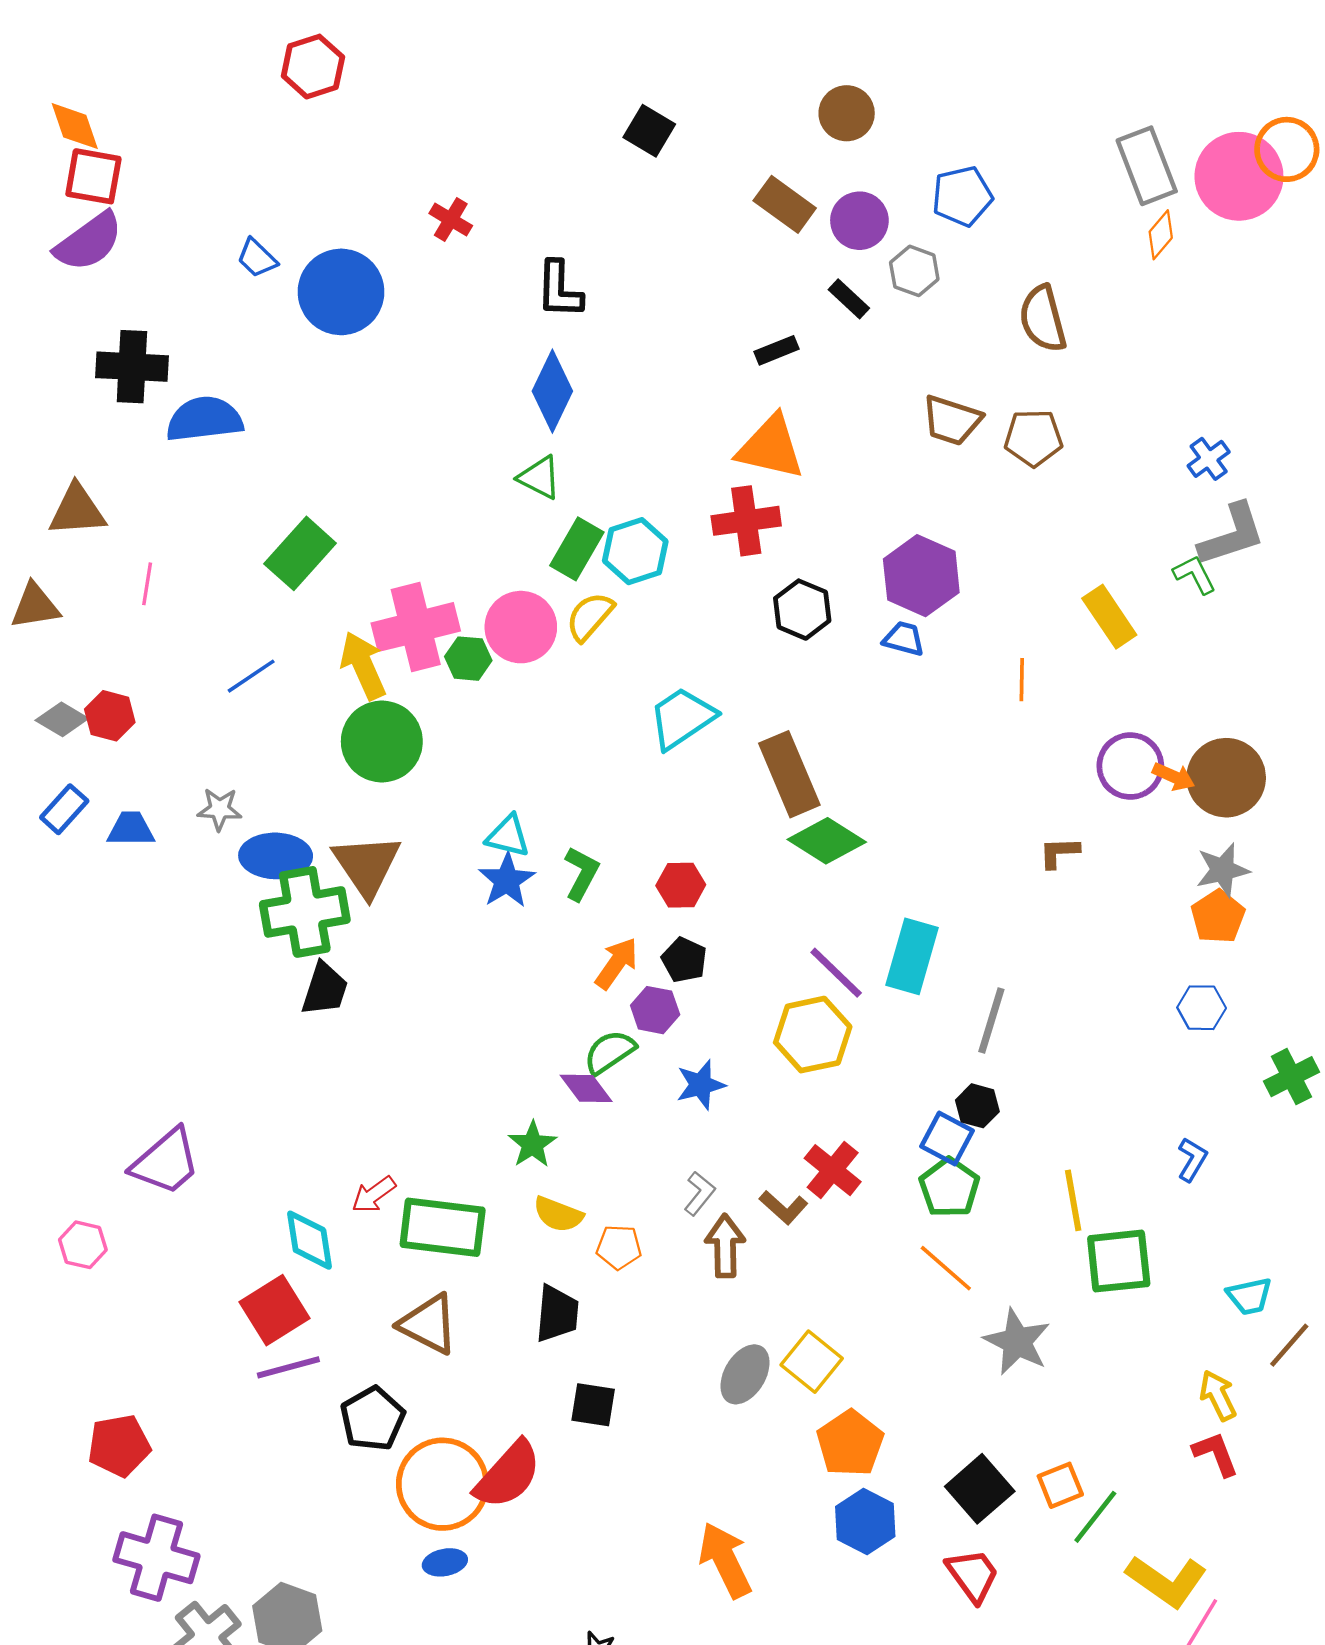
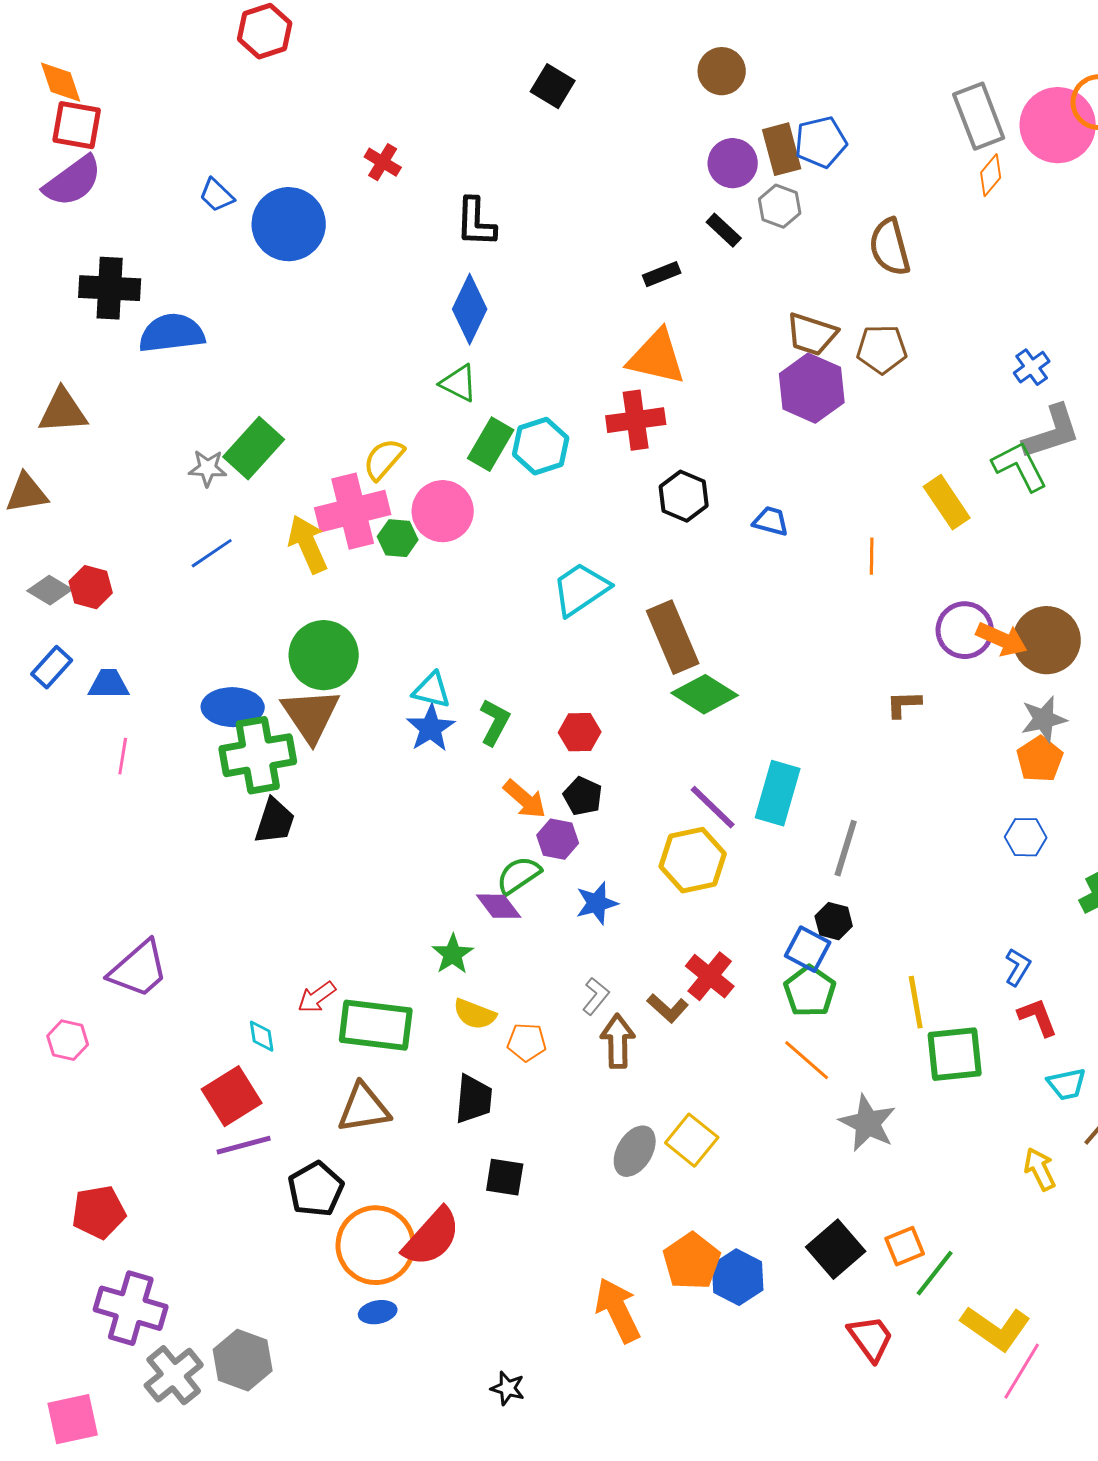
brown rectangle: (785, 204) -> (782, 149), moved, turned 39
green L-shape: (1195, 575) -> (1020, 466), size x1.5
purple hexagon: (921, 576) -> (812, 388), moved
pink line: (147, 584) -> (123, 756), moved
yellow semicircle: (590, 617) -> (384, 459), moved
green circle: (382, 741) -> (324, 655), moved
orange arrow: (1174, 777) -> (1002, 639), size x1.4
gray star: (220, 809) -> (208, 468), moved
orange arrow: (617, 963) -> (525, 799), turned 96
cyan diamond: (309, 1240) -> (262, 1036), size x0.6
brown triangle: (429, 1324) -> (364, 1108), turned -36
orange pentagon: (850, 1443) -> (692, 1261), moved
red L-shape: (1216, 1454) -> (1038, 1017), moved
red trapezoid: (973, 1575) -> (871, 1338), moved

